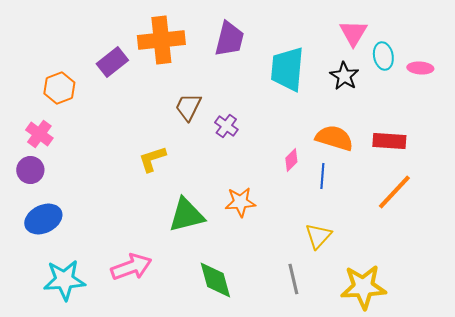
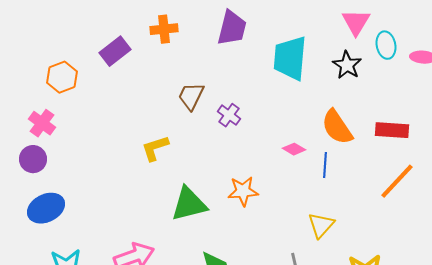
orange cross: (161, 40) -> (164, 29), size x0.6
orange semicircle: (334, 138) -> (337, 127), turned -141
pink diamond: (291, 160) -> (294, 149), turned 75

